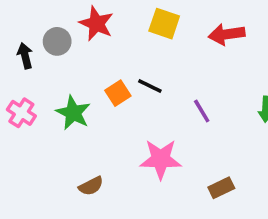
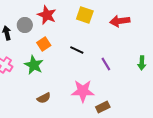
orange square: (118, 93) -> (44, 44), moved
brown semicircle: (91, 186) -> (44, 98), moved
brown rectangle: (221, 188) -> (103, 107), moved

